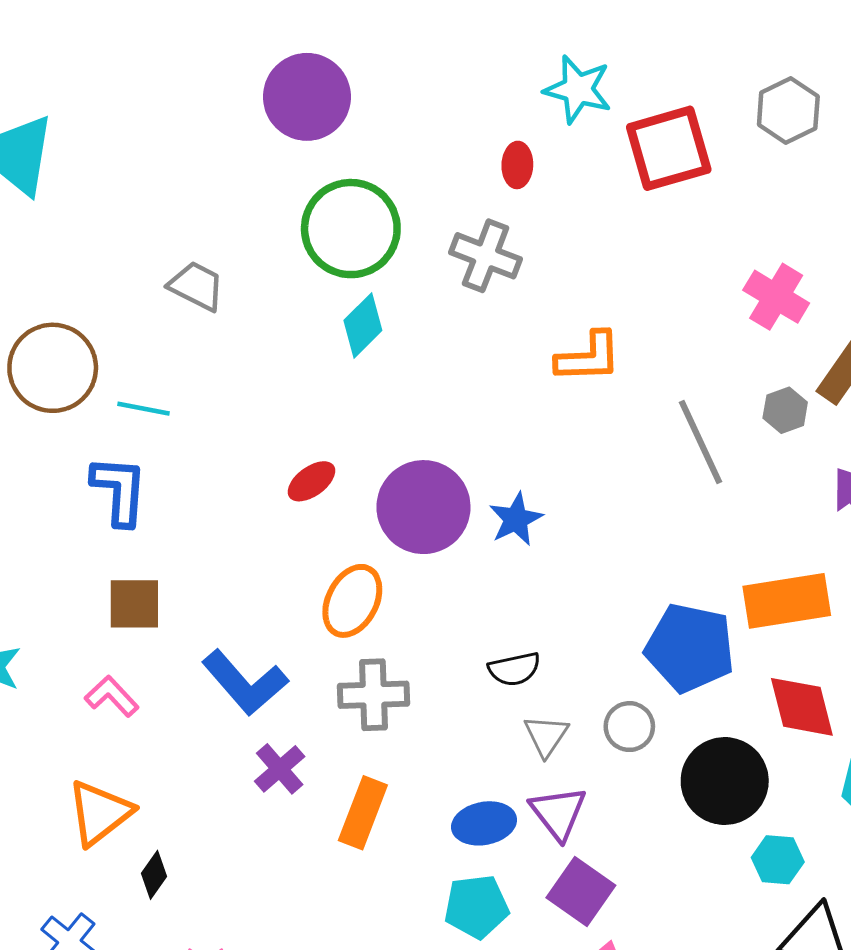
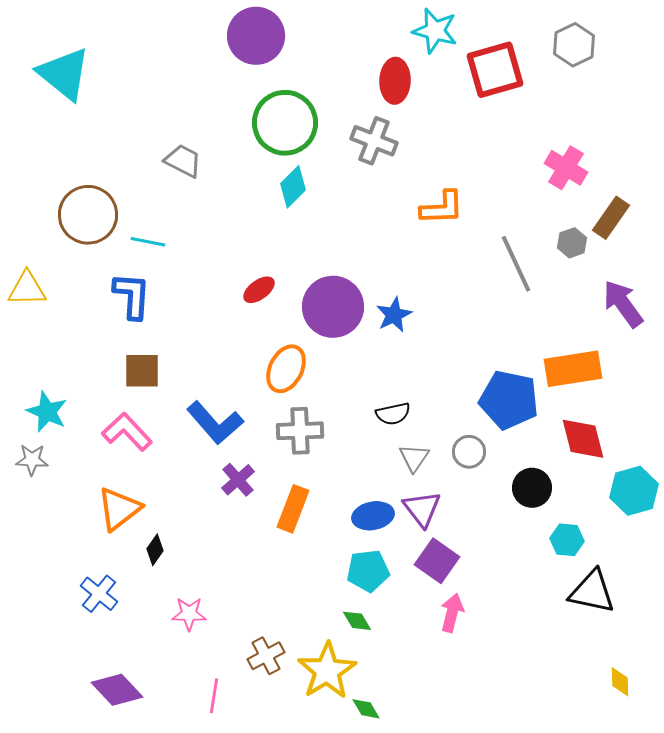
red ellipse: (517, 165) -> (395, 81), size x1.5
pink L-shape: (112, 696) -> (127, 432), size x1.4
black circle: (725, 781) -> (532, 488), size x0.7

